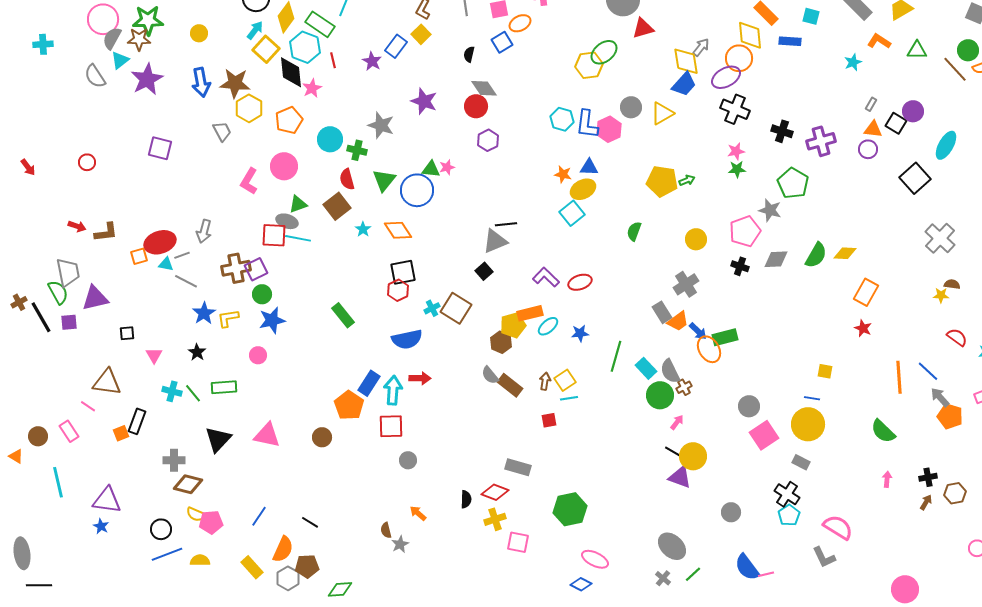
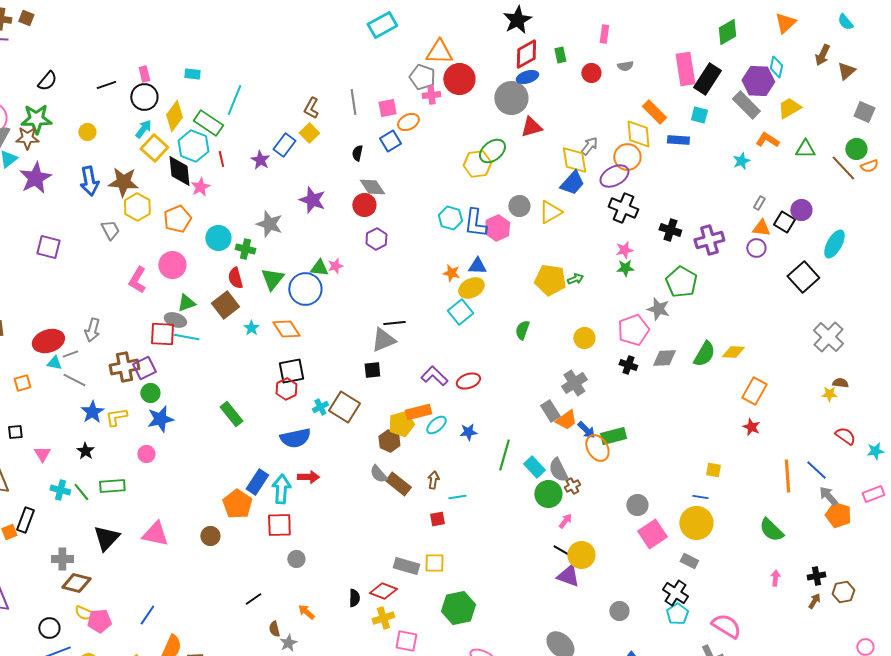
orange square: (139, 256) -> (22, 383), moved
black square: (484, 271) -> (372, 370), turned 36
yellow square: (565, 380) -> (434, 563), moved, turned 35
black line: (310, 522) -> (253, 599), moved, turned -66

